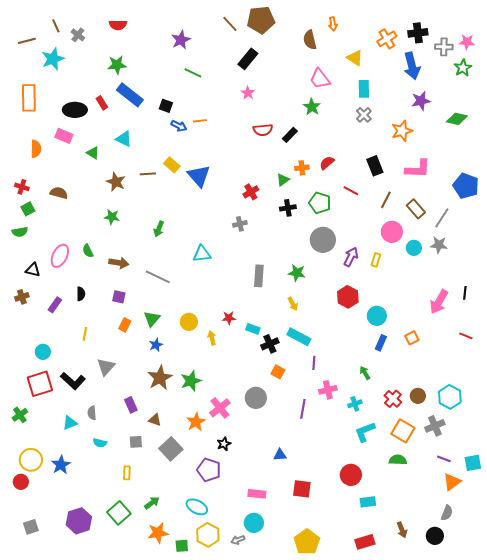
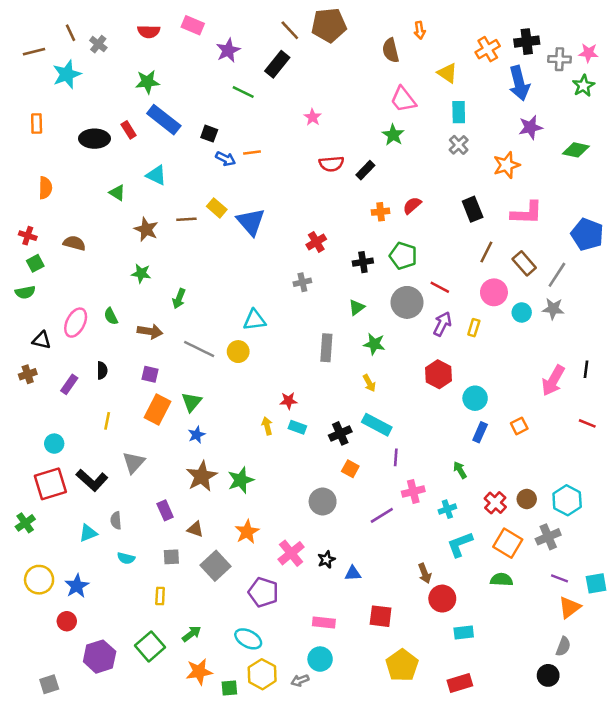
black rectangle: (248, 59) -> (277, 64), moved
orange rectangle: (29, 98) -> (37, 123), size x0.6
pink rectangle: (64, 136) -> (193, 25), moved
green triangle: (283, 180) -> (357, 307), moved
red line: (351, 191) -> (440, 287), moved
green arrow: (159, 229) -> (179, 299), moved
yellow circle: (189, 322) -> (238, 352), moved
orange rectangle: (125, 325) -> (158, 410), size x1.6
cyan rectangle: (253, 329) -> (297, 427), moved
pink cross: (220, 408) -> (291, 553), moved
purple line: (303, 409) -> (382, 515), turned 48
black star: (224, 444) -> (326, 559), moved
red circle: (21, 482) -> (67, 621), moved
gray square: (31, 527) -> (49, 684), moved
brown arrow: (402, 530) -> (425, 573), moved
yellow pentagon: (307, 542) -> (402, 665), moved

